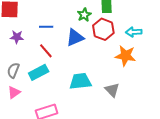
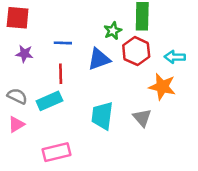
red line: (46, 51) -> (61, 74), turned 35
gray semicircle: (13, 70) -> (17, 96), turned 91
cyan trapezoid: (80, 81) -> (102, 116), turned -80
gray triangle: (112, 90) -> (142, 118), moved

